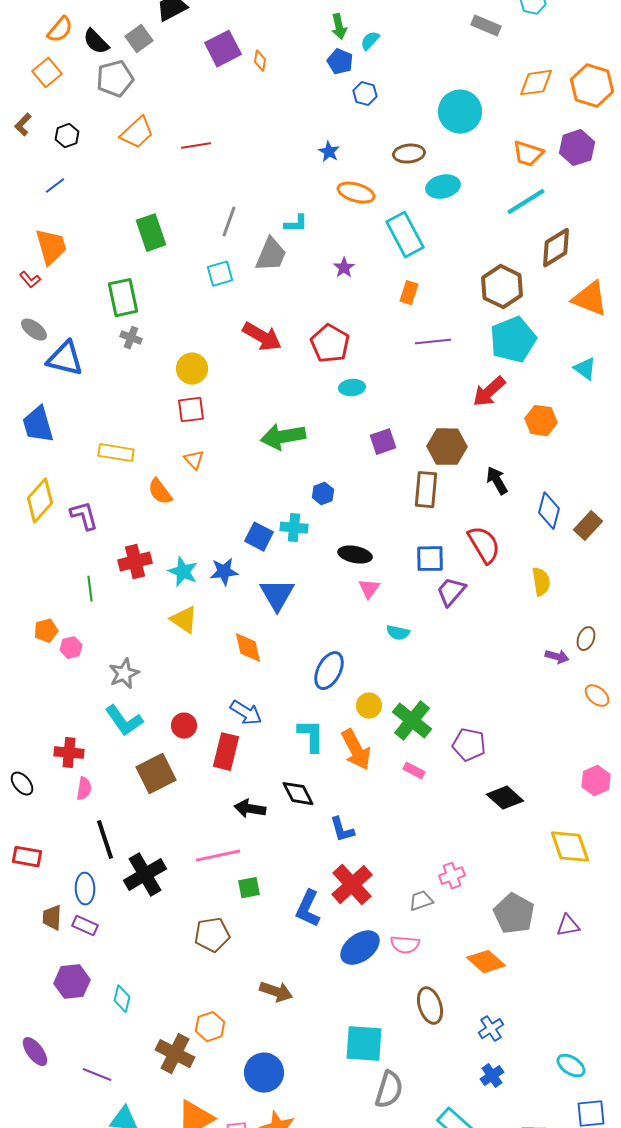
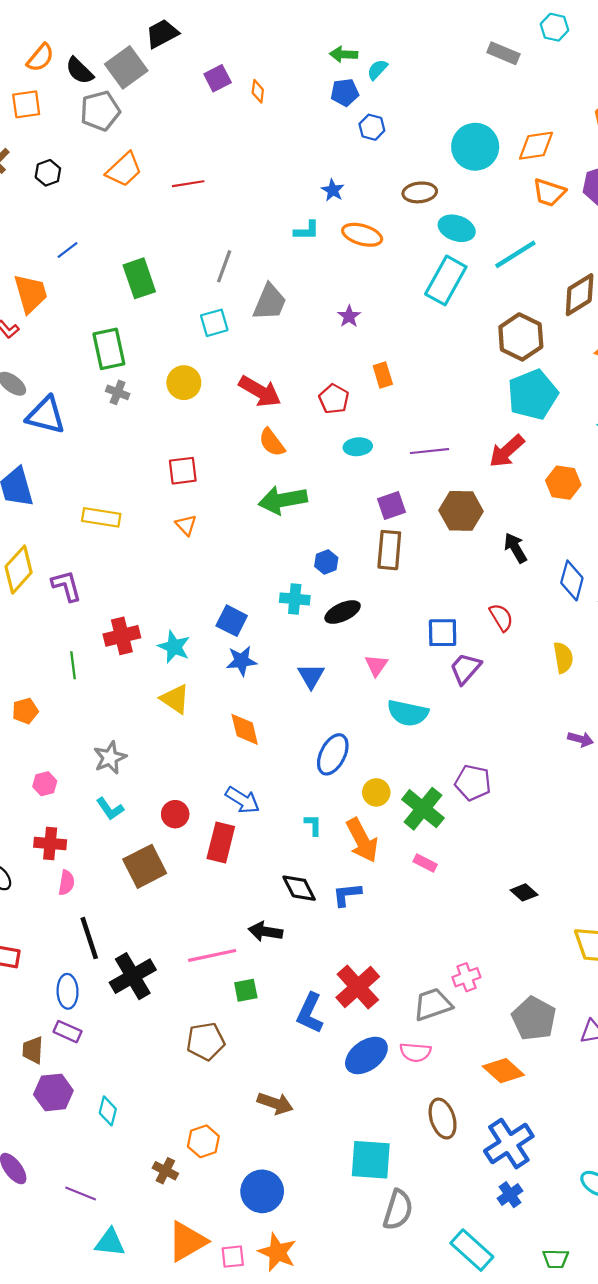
green arrow: (339, 27) -> (344, 54), turned 105
gray square: (139, 39) -> (126, 67), size x1.4
purple square: (223, 49) -> (218, 78), size x0.7
blue pentagon: (340, 62) -> (345, 92), turned -30
orange square: (47, 73) -> (26, 104), turned 32
orange diamond: (536, 83) -> (536, 146), moved
blue line: (55, 186) -> (68, 250), moved
cyan ellipse: (443, 187) -> (457, 228), turned 32
cyan line: (526, 202) -> (515, 254), moved
cyan L-shape: (296, 224) -> (307, 230), moved
cyan rectangle: (405, 235) -> (446, 280), moved, turned 57
orange rectangle: (409, 293) -> (383, 375), moved, turned -35
purple line: (433, 342) -> (430, 451), moved
red pentagon: (330, 344) -> (334, 399), size x0.7
yellow circle: (192, 369) -> (184, 383), moved
brown rectangle: (426, 490) -> (389, 550), moved
orange semicircle: (160, 492) -> (272, 442), moved
blue square: (259, 537) -> (232, 621), moved
red semicircle: (484, 545) -> (501, 617), size x0.7
black ellipse: (355, 555) -> (343, 612), moved, turned -36
blue star: (224, 572) -> (241, 661), moved
blue triangle: (277, 595) -> (311, 676), moved, size x0.7
cyan semicircle: (398, 633) -> (408, 713), size x1.6
pink hexagon: (71, 648) -> (45, 784), moved
cyan L-shape: (124, 721) -> (110, 809), size x0.7
cyan L-shape: (311, 736) -> (313, 825), size x0.6
purple pentagon: (469, 745) -> (473, 783), moved
black diamond: (505, 798) -> (524, 892), size x0.7
black arrow: (250, 809) -> (265, 932), moved
blue L-shape: (342, 830) -> (347, 895), moved, turned 100
gray trapezoid: (421, 901) -> (433, 1004), size x1.5
brown trapezoid: (52, 918) -> (33, 1050), moved
blue cross: (491, 1029) -> (509, 1144), size x1.8
brown cross: (175, 1054) -> (165, 1171), size x0.6

